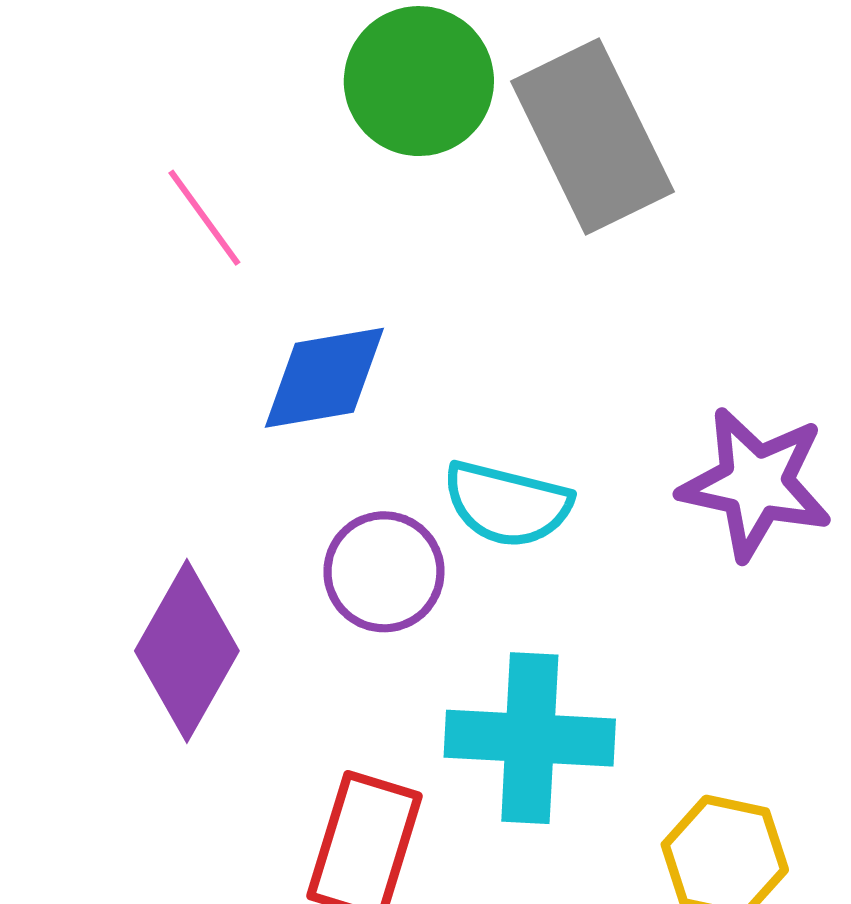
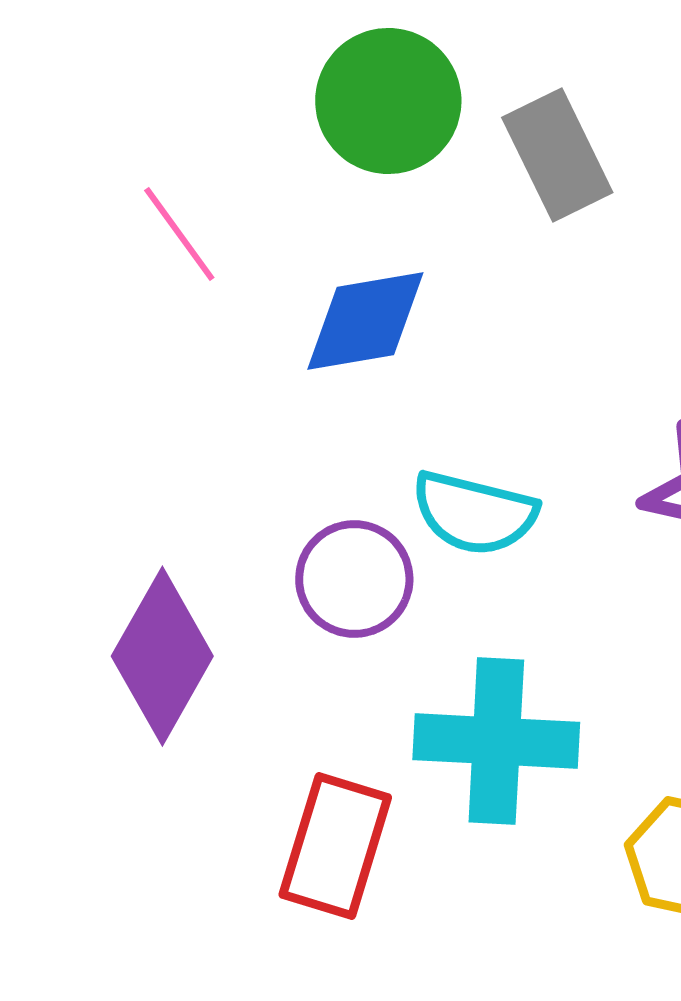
gray rectangle: (592, 136) -> (557, 155), size x0.7
blue diamond: (324, 378) -> (365, 321), moved

